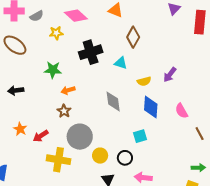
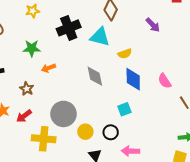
cyan triangle: (121, 63) -> (100, 37), size x1.5
purple arrow: (170, 75) -> (153, 25), moved, turned -77
brown star: (64, 111) -> (27, 89), moved

